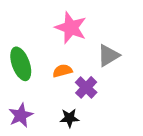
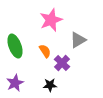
pink star: (71, 28) -> (51, 20), turned 30
orange semicircle: (62, 71) -> (45, 51), turned 72

